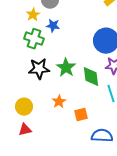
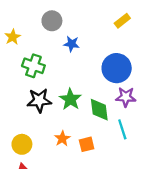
yellow star: (33, 15) -> (13, 37), moved
blue star: (53, 26) -> (72, 44), moved
orange square: (81, 115) -> (87, 144), moved

